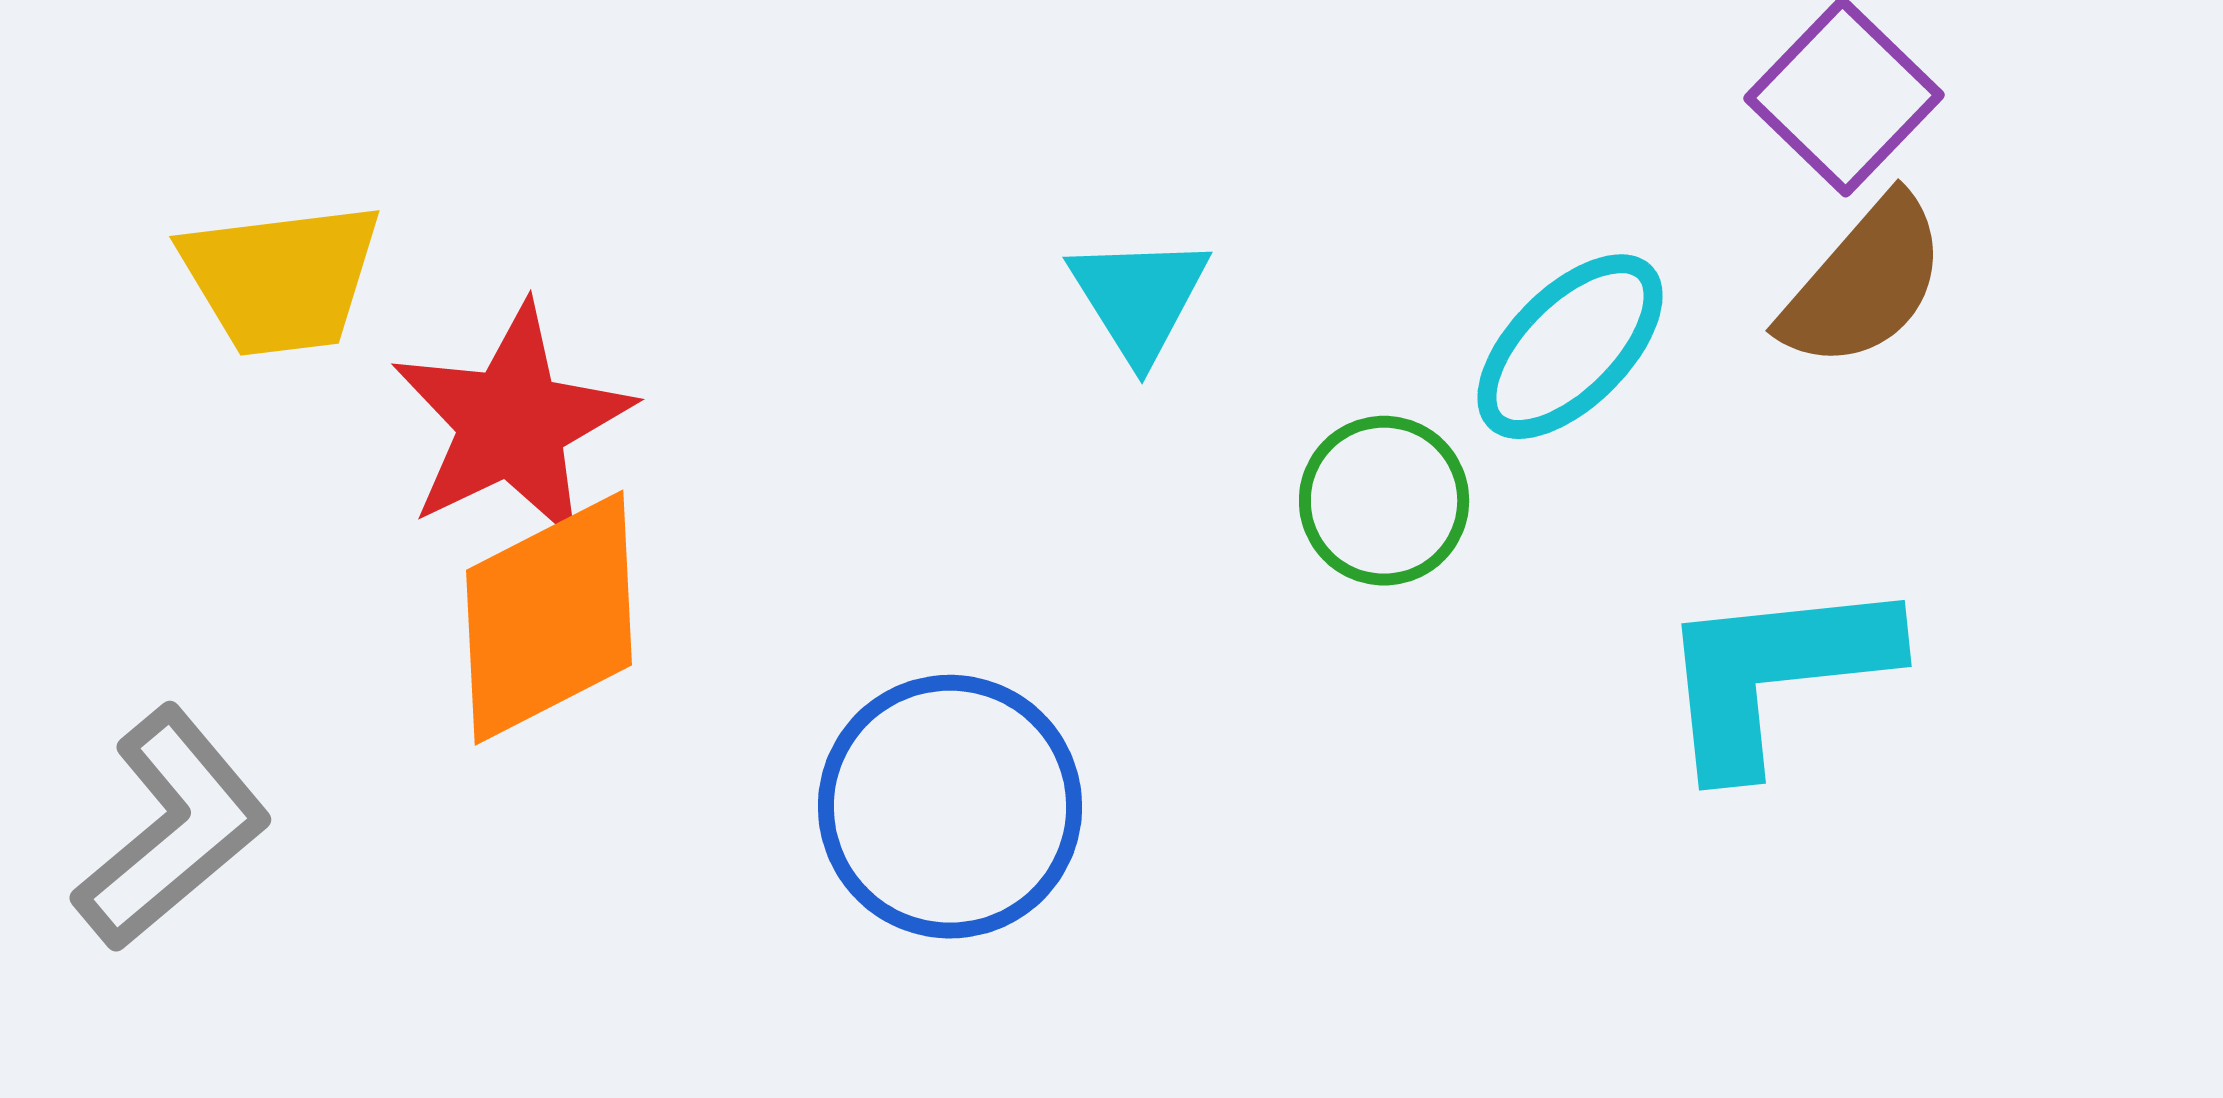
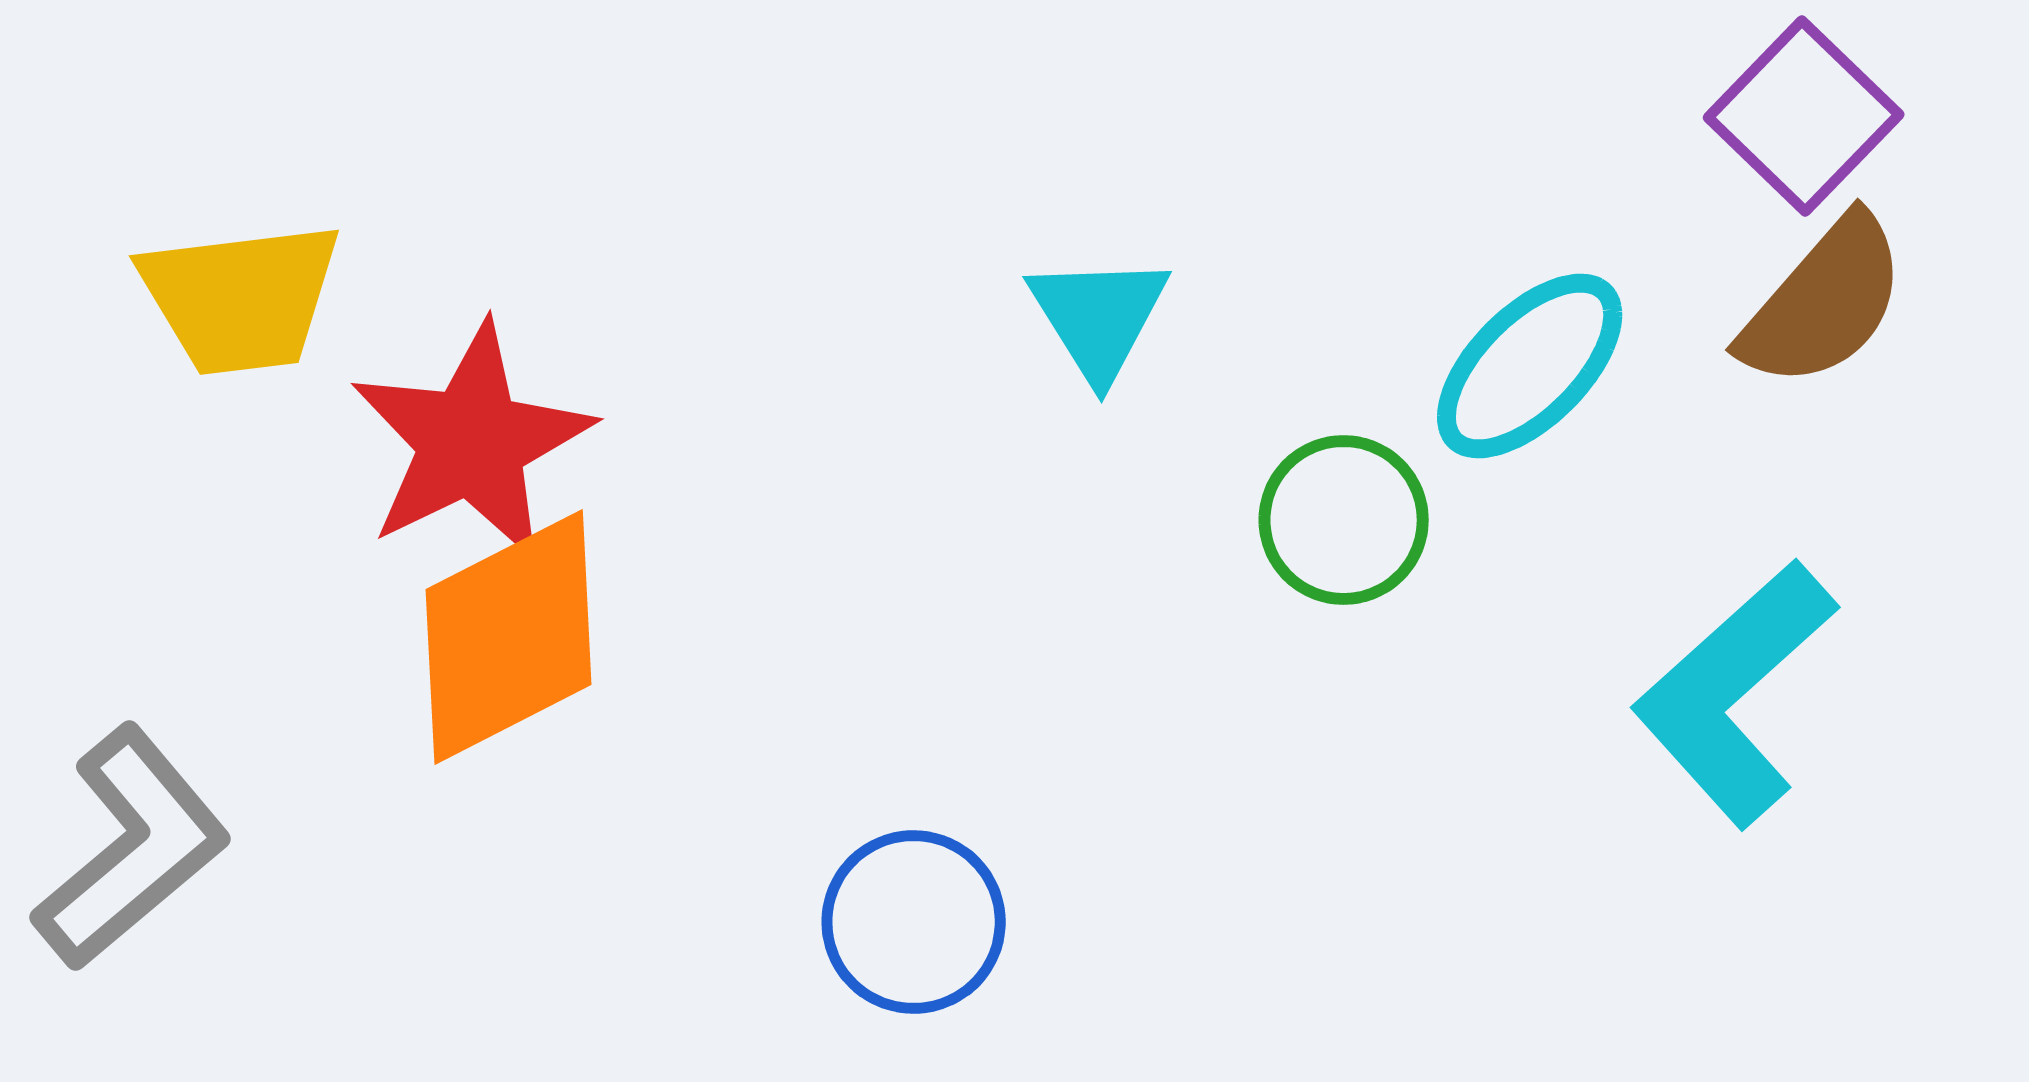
cyan L-shape: (1775, 674) -> (1735, 693), turned -36
blue circle: (950, 807) -> (914, 922), moved, size x0.7

